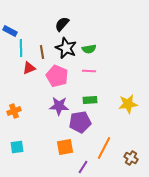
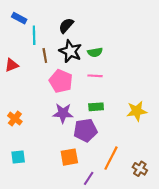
blue rectangle: (10, 31) -> (19, 18), moved
cyan line: (21, 48) -> (34, 35), moved
red triangle: (29, 68) -> (12, 65), moved
orange cross: (14, 111) -> (15, 119), turned -32

